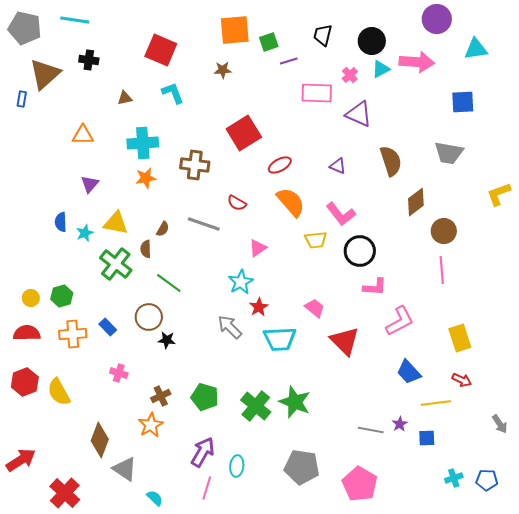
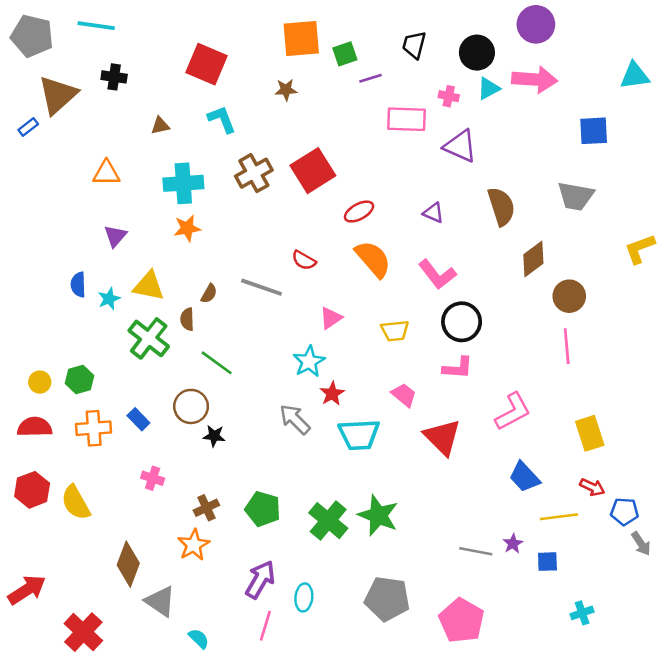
purple circle: (437, 19) -> (536, 24), moved
cyan triangle: (476, 49) -> (635, 76), moved
pink cross: (350, 75) -> (449, 96), turned -35
blue rectangle: (22, 99) -> (28, 127), turned 42
brown cross: (195, 165) -> (254, 173), moved, turned -36
yellow trapezoid: (316, 240) -> (395, 331), moved
pink L-shape: (375, 287) -> (458, 368), moved
blue pentagon: (487, 480) -> (624, 512), moved

